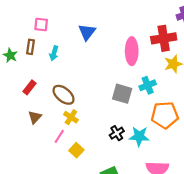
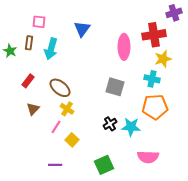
cyan arrow: (54, 53) -> (51, 49), size x1.5
cyan cross: (148, 85) -> (152, 79), moved, turned 35

